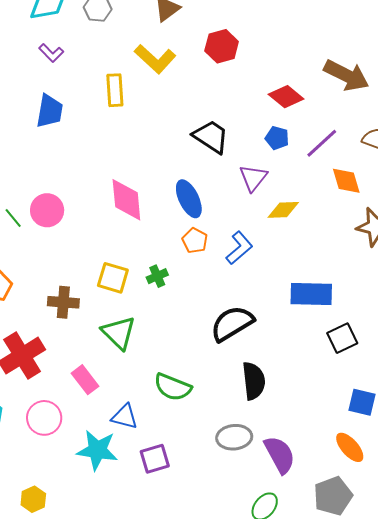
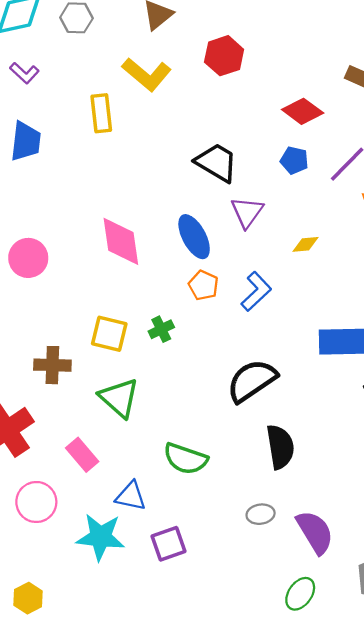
purple triangle: (253, 178) -> (247, 212), moved
yellow diamond: (283, 210) -> (305, 244), size x0.7
gray ellipse: (234, 437) -> (261, 514), size x0.7

